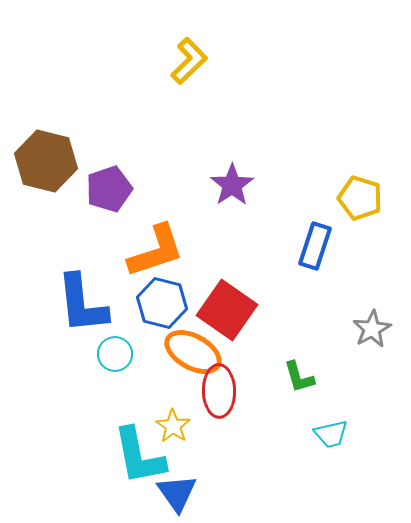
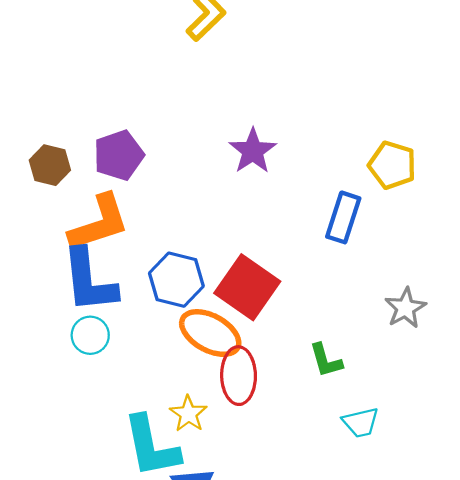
brown hexagon: (46, 161) -> (50, 165), moved, size x0.6
orange L-shape: (156, 251) -> (99, 223), moved
cyan circle: (115, 354) -> (90, 335), moved

